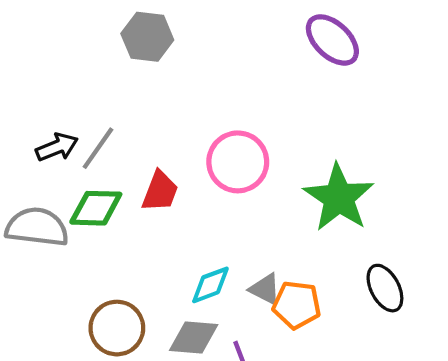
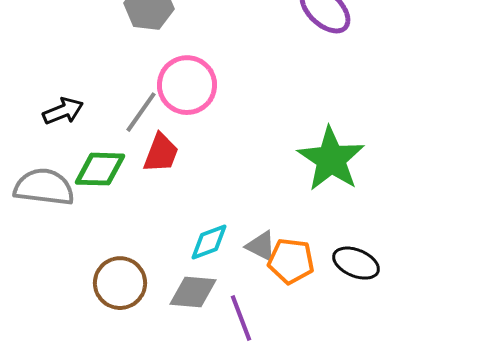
gray line: (98, 148) -> (141, 112), moved
pink circle: (238, 162) -> (187, 85), moved
black ellipse: (385, 288) -> (356, 263), moved, turned -39

